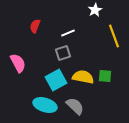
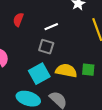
gray square: (63, 53) -> (46, 47), turned 35

